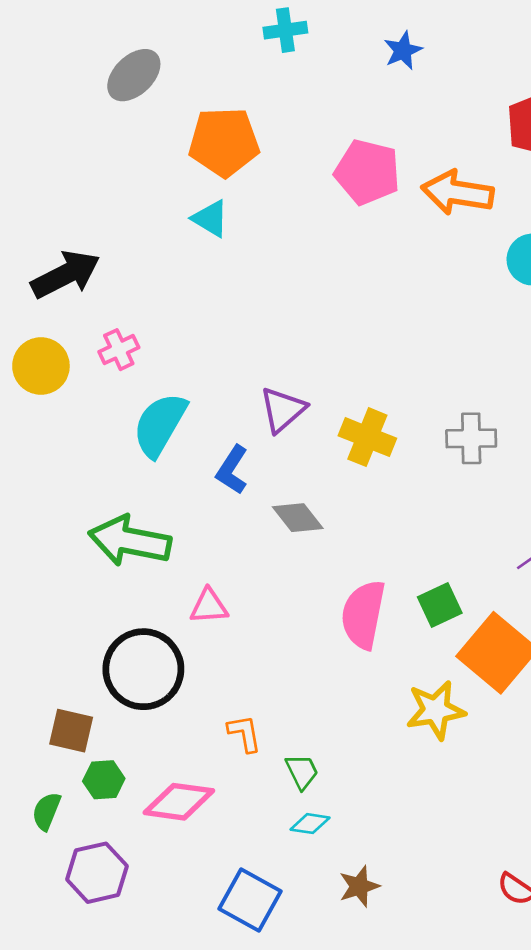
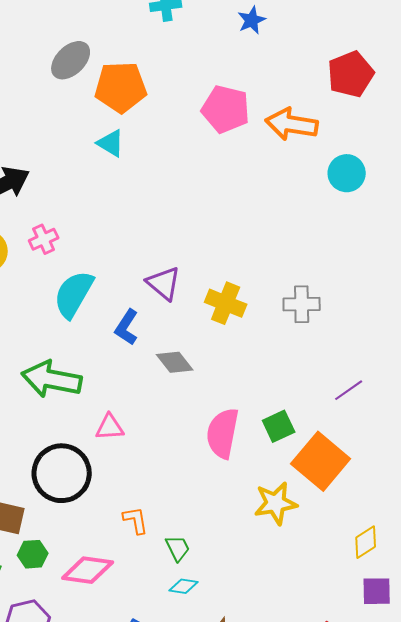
gray ellipse: (134, 75) -> (71, 60), moved
purple triangle: (283, 410) -> (164, 283), turned -39

